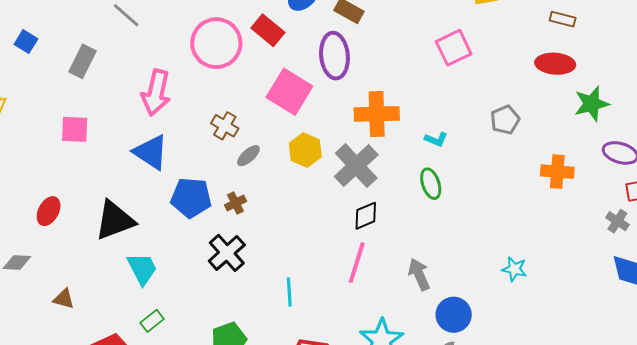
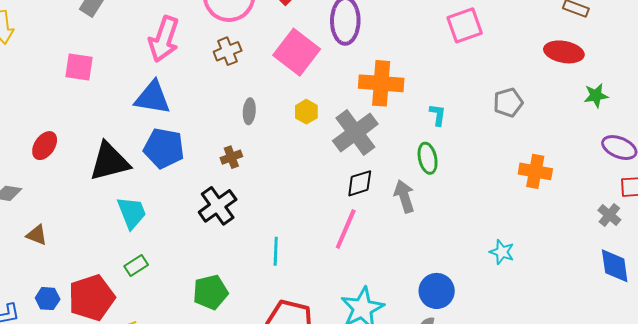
green star: (592, 104) -> (596, 96), size x0.7
brown cross: (225, 126) -> (228, 51), moved, turned 32
cyan L-shape: (436, 139) -> (438, 115), turned -110
yellow hexagon: (305, 150) -> (306, 112), size x0.7
blue triangle: (151, 152) -> (153, 98), turned -30
gray ellipse: (248, 156) -> (249, 111), turned -50
orange cross: (557, 172) -> (535, 171), moved
blue pentagon: (191, 198) -> (164, 148), moved
gray arrow: (419, 274) -> (404, 196), moved
brown triangle: (64, 299) -> (37, 235), moved

